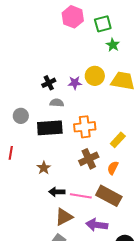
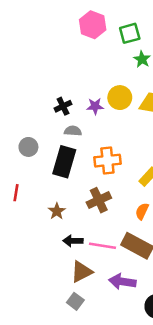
black rectangle: (50, 128) -> (64, 162), turned -70
brown cross: (89, 159) -> (99, 200), moved

